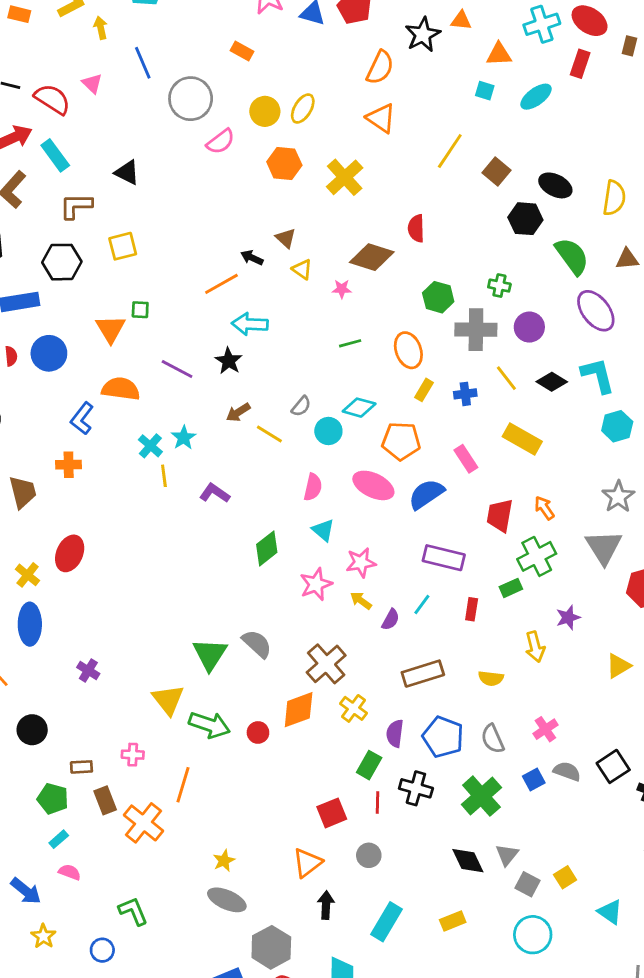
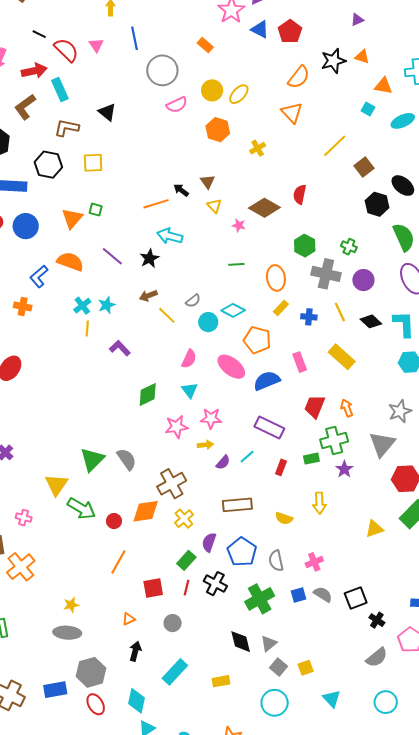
yellow cross: (345, 177) -> (258, 148), size x0.6
yellow arrow: (361, 601) -> (205, 445), turned 126
purple star: (568, 617) -> (344, 469), moved, turned -30
orange line: (183, 785) -> (118, 562), moved
orange triangle: (307, 863) -> (129, 619), size x0.6
gray ellipse: (227, 900) -> (67, 633), turned -32

